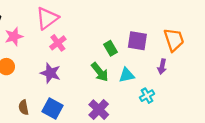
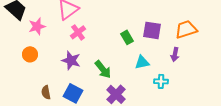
orange trapezoid: (174, 40) -> (186, 29), turned -90
green arrow: (100, 72) -> (103, 69), moved
cyan cross: (147, 96) -> (161, 81), turned 32

